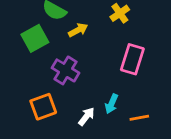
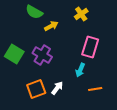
green square: (35, 38) -> (14, 54), moved, turned -30
cyan arrow: (111, 104) -> (80, 70), moved
orange square: (43, 107) -> (36, 89), moved

